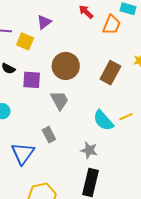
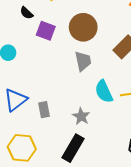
gray trapezoid: (59, 101) -> (83, 61), moved
gray rectangle: (49, 135) -> (44, 110), moved

